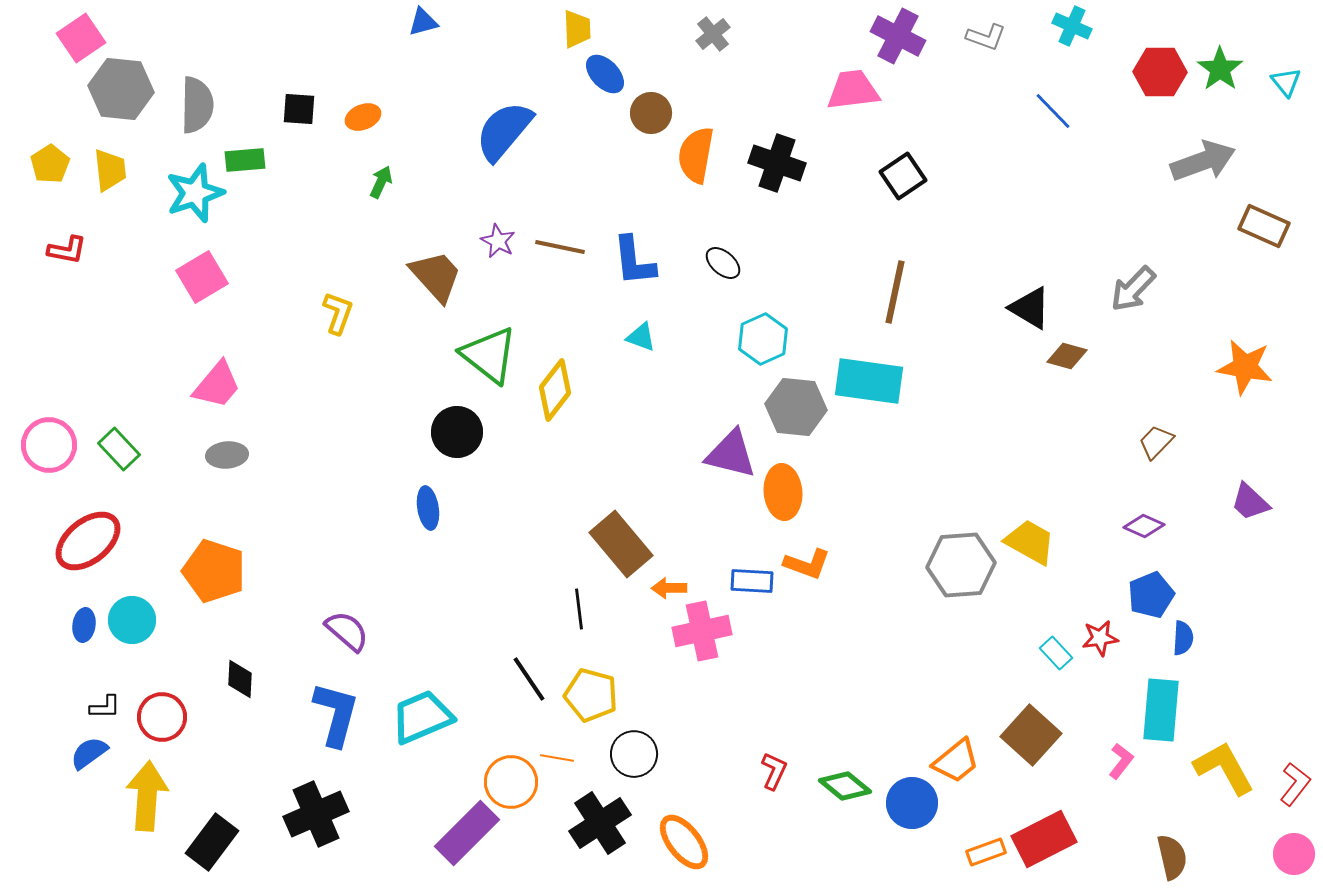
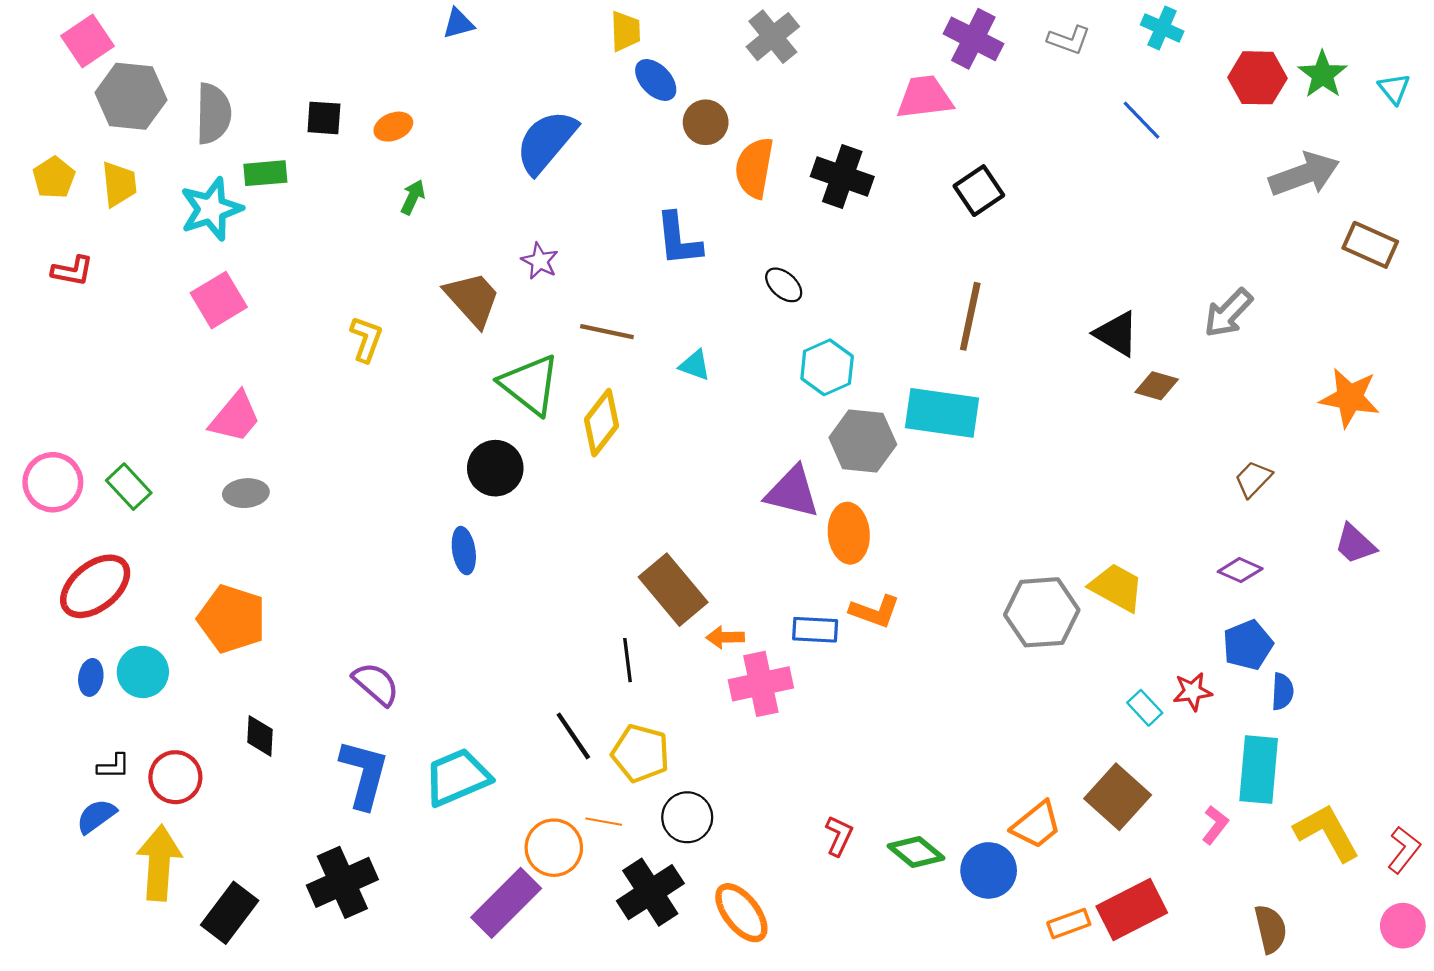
gray cross: (713, 34) -> (773, 37), size x1.4
brown line: (560, 247) -> (607, 332), moved
blue L-shape: (634, 261) -> (679, 239), moved

